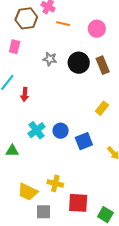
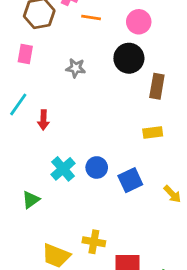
black circle: (79, 63) -> (129, 58), moved
brown rectangle: (103, 65) -> (157, 86), moved, turned 36
yellow rectangle: (102, 108) -> (153, 132), turned 48
green triangle: (12, 151) -> (31, 200), turned -32

